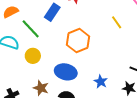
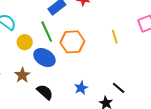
green line: (31, 29) -> (47, 32), moved
blue ellipse: (66, 72) -> (44, 58), moved

